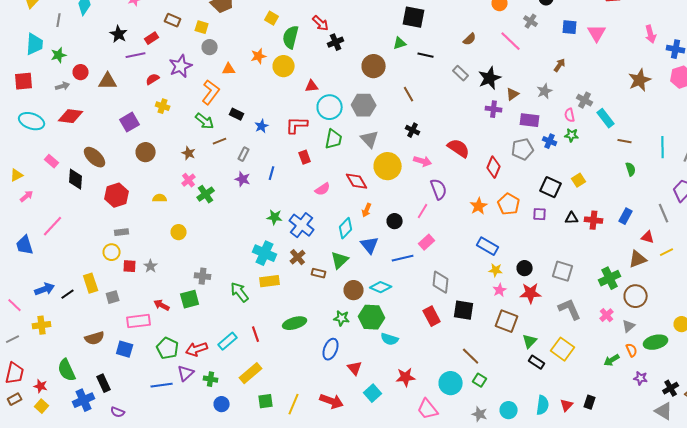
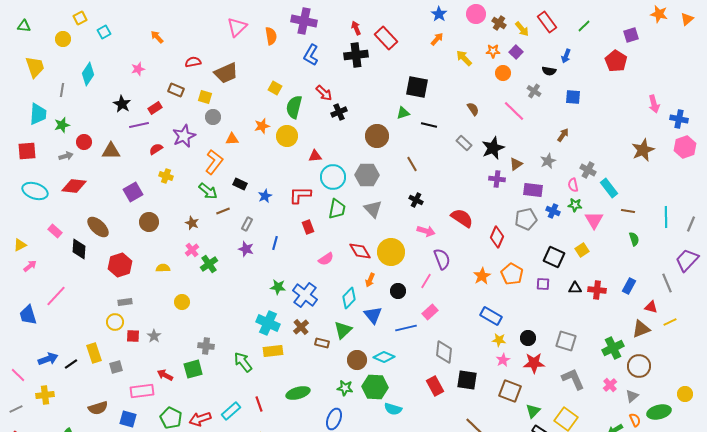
pink triangle: (597, 33) -> (594, 220), moved
brown semicircle: (470, 39) -> (473, 109), turned -80
yellow circle: (388, 166) -> (391, 252), moved

